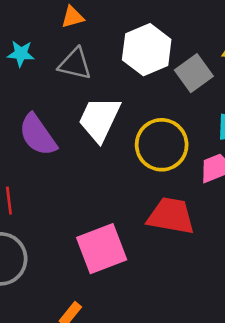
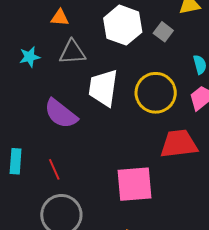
orange triangle: (73, 17) -> (60, 18), turned 36
gray square: (194, 73) -> (163, 32), size x0.7
pink square: (102, 249) -> (135, 184), turned 33

